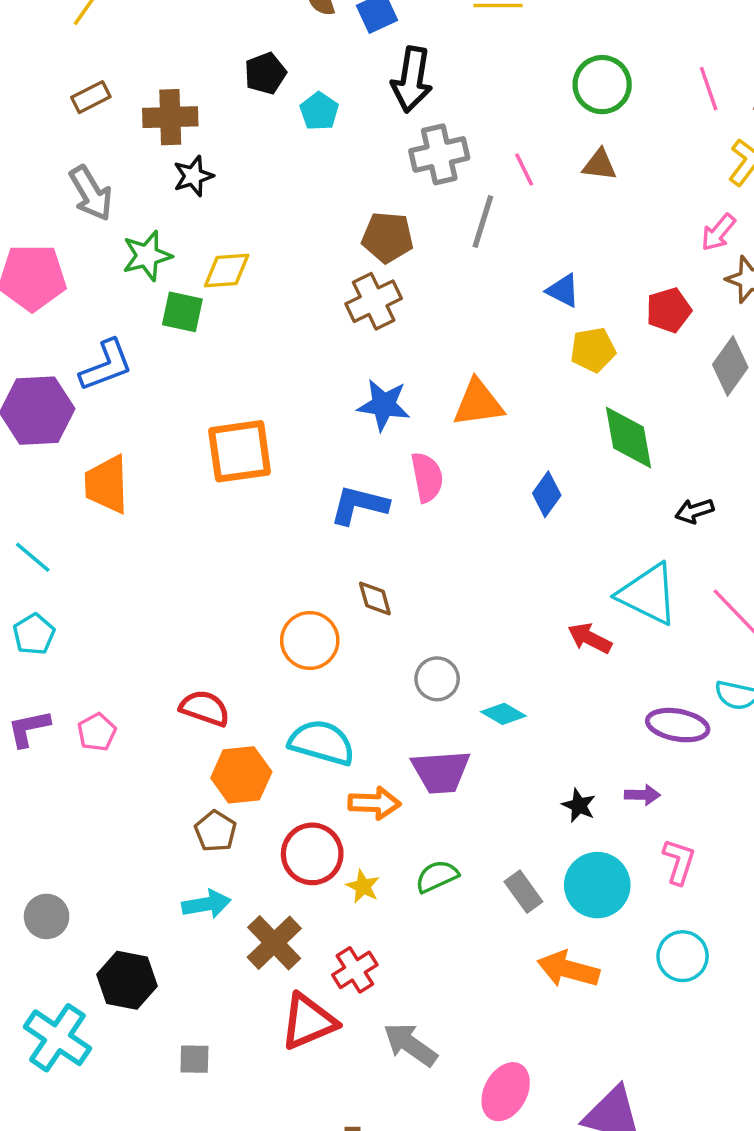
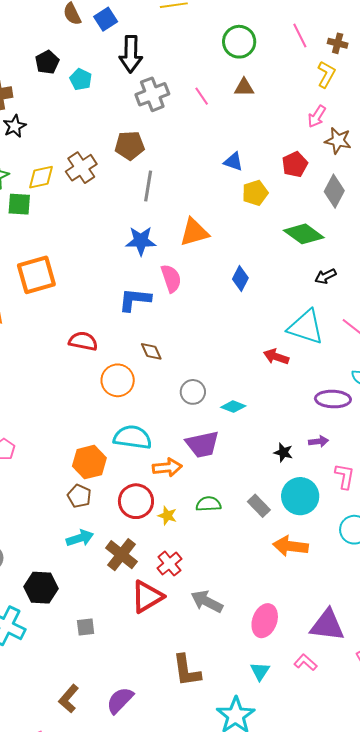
gray line: (483, 221) -> (148, 186), moved
brown cross: (374, 301) -> (81, 168), moved
green diamond: (628, 437) -> (304, 234), moved, turned -36
orange square: (240, 451) -> (36, 275), moved
red semicircle: (205, 708) -> (83, 341), moved
green semicircle: (437, 876) -> (208, 504), turned 30

